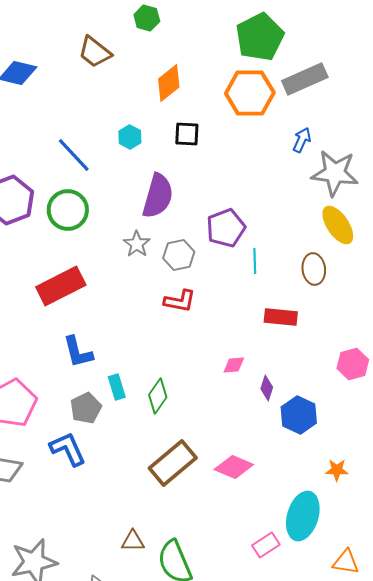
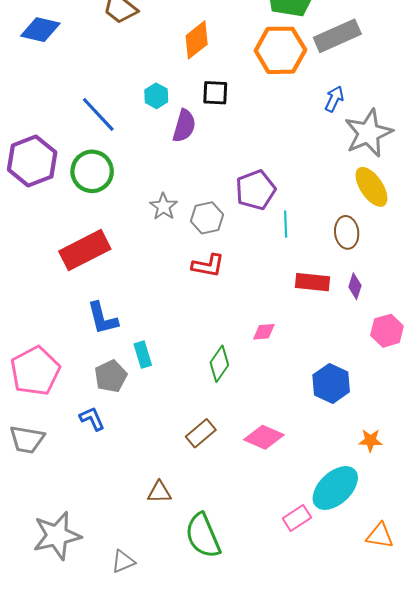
gray star: (335, 173) -> (368, 133), turned -30
purple semicircle: (158, 196) -> (184, 126), moved, size x0.7
purple diamond: (267, 388) -> (355, 286), moved
green diamond: (158, 396) -> (219, 364), moved
blue L-shape: (68, 449) -> (92, 419), size x0.7
brown rectangle: (173, 463) -> (201, 433), size x0.6
cyan ellipse: (303, 516) -> (335, 488), turned 30
brown triangle: (133, 541) -> (159, 492), moved

